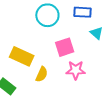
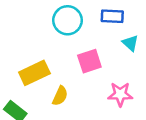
yellow rectangle: (22, 56) -> (34, 73), turned -50
pink star: (76, 70) -> (120, 94), moved

